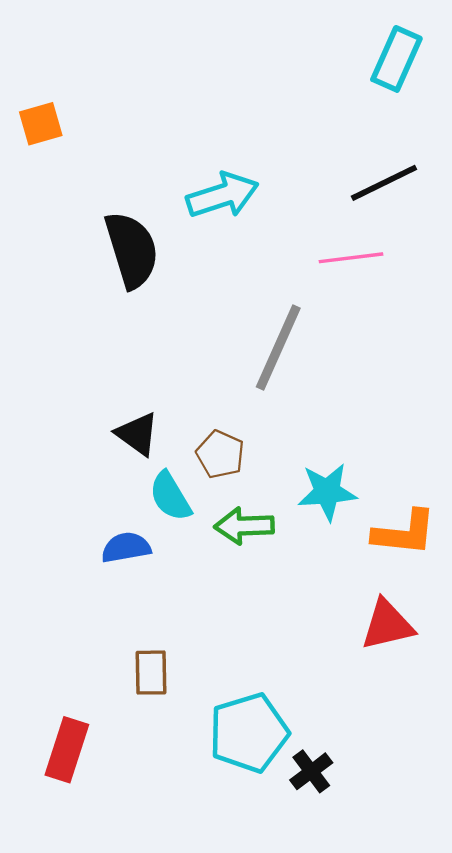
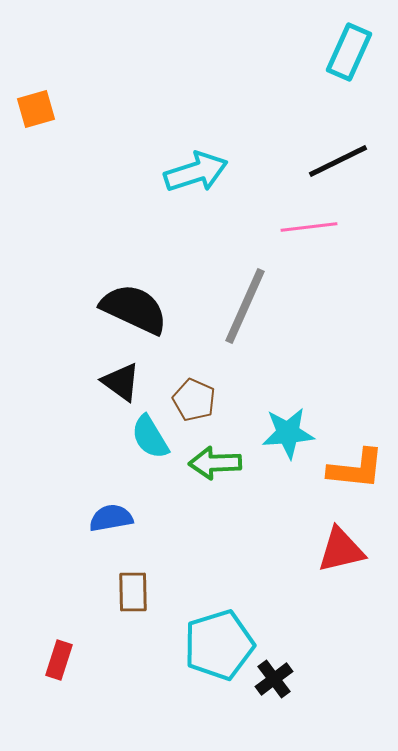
black semicircle: (132, 250) -> (134, 309), moved, turned -48
blue semicircle: (126, 548) -> (111, 518), moved
red rectangle: (67, 750) -> (59, 660), size x0.7

